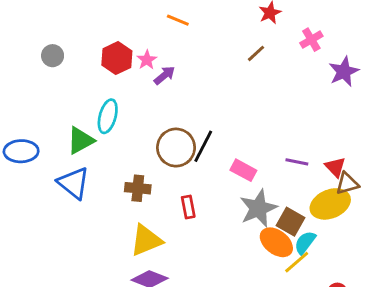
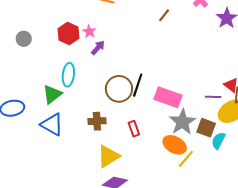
purple arrow: (165, 75) -> (98, 48), moved
purple line: (297, 162) -> (213, 97), moved
pink rectangle: (243, 170) -> (168, 97), size x1.5
orange ellipse: (276, 242) -> (175, 145), moved
yellow line: (297, 262) -> (186, 159), moved

